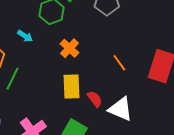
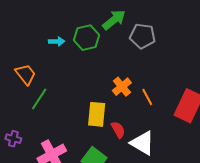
cyan arrow: (25, 36) -> (57, 41), moved, turned -42
orange cross: (69, 48) -> (122, 87), moved

